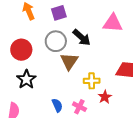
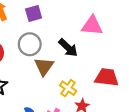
black arrow: (82, 37) -> (68, 48), moved
yellow cross: (92, 81) -> (68, 88), turned 35

